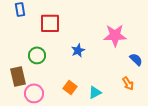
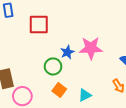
pink star: (115, 35) -> (91, 48), moved
green circle: (37, 55) -> (53, 66), moved

